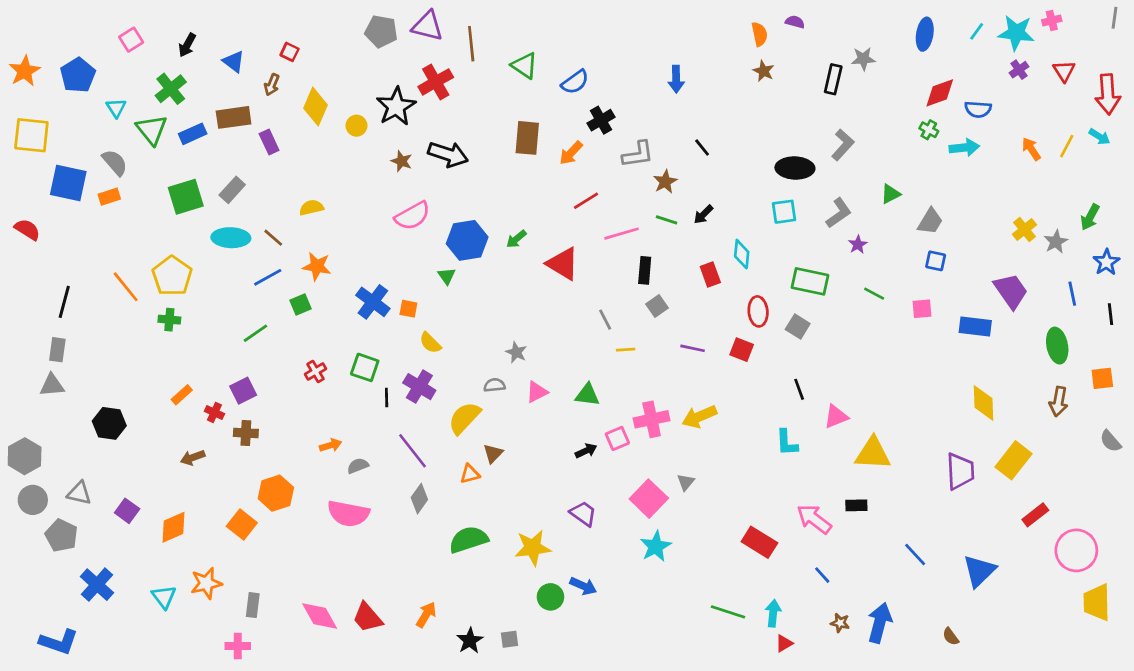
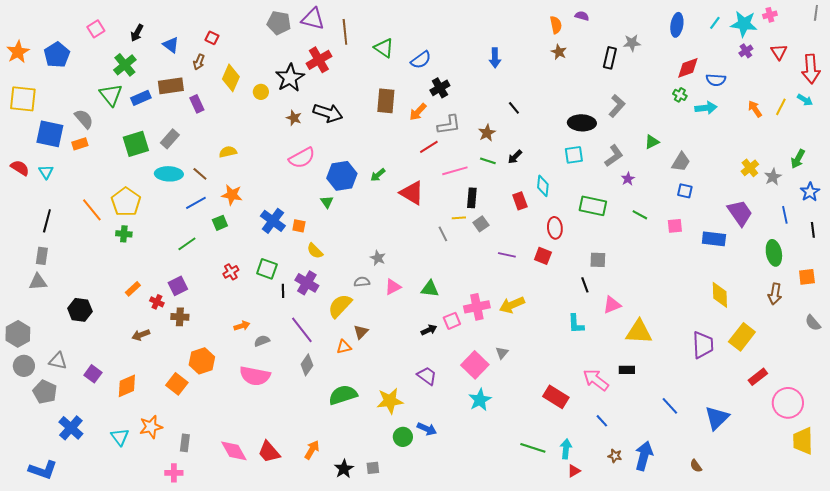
cyan triangle: (116, 108) -> (46, 172), moved
gray L-shape: (638, 154) -> (449, 125), moved
gray square: (798, 326) -> (598, 260), moved, turned -30
yellow line: (626, 350) -> (459, 218), moved

